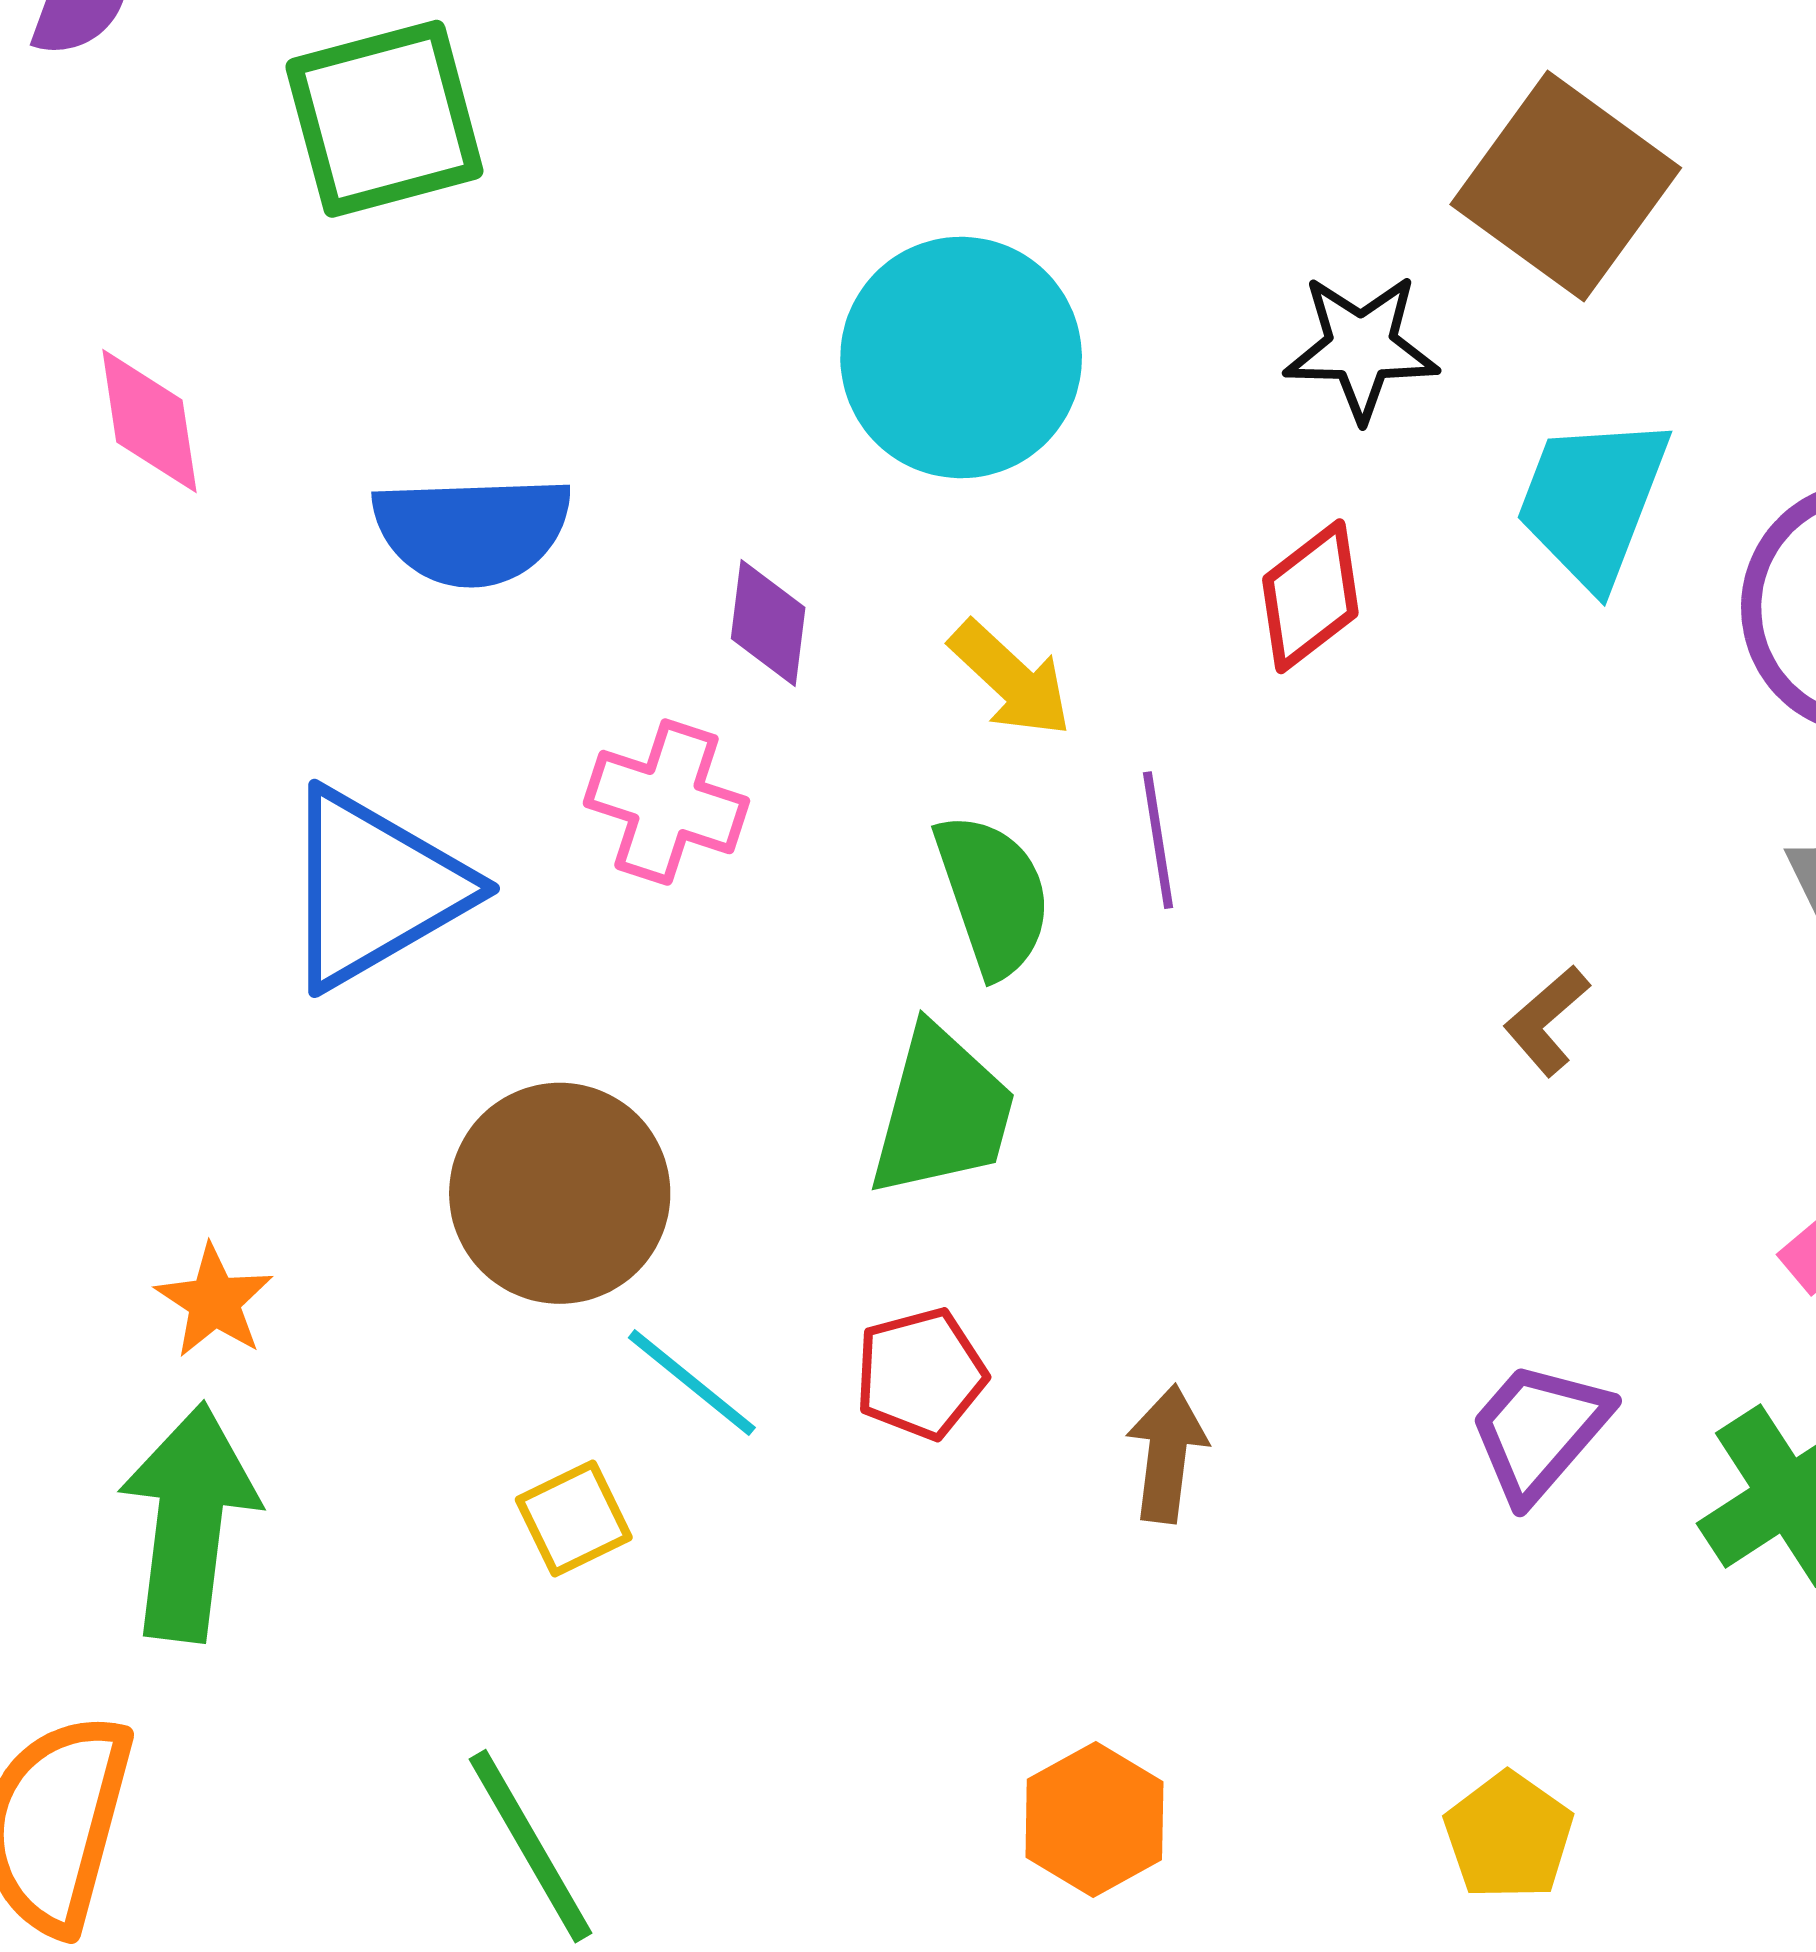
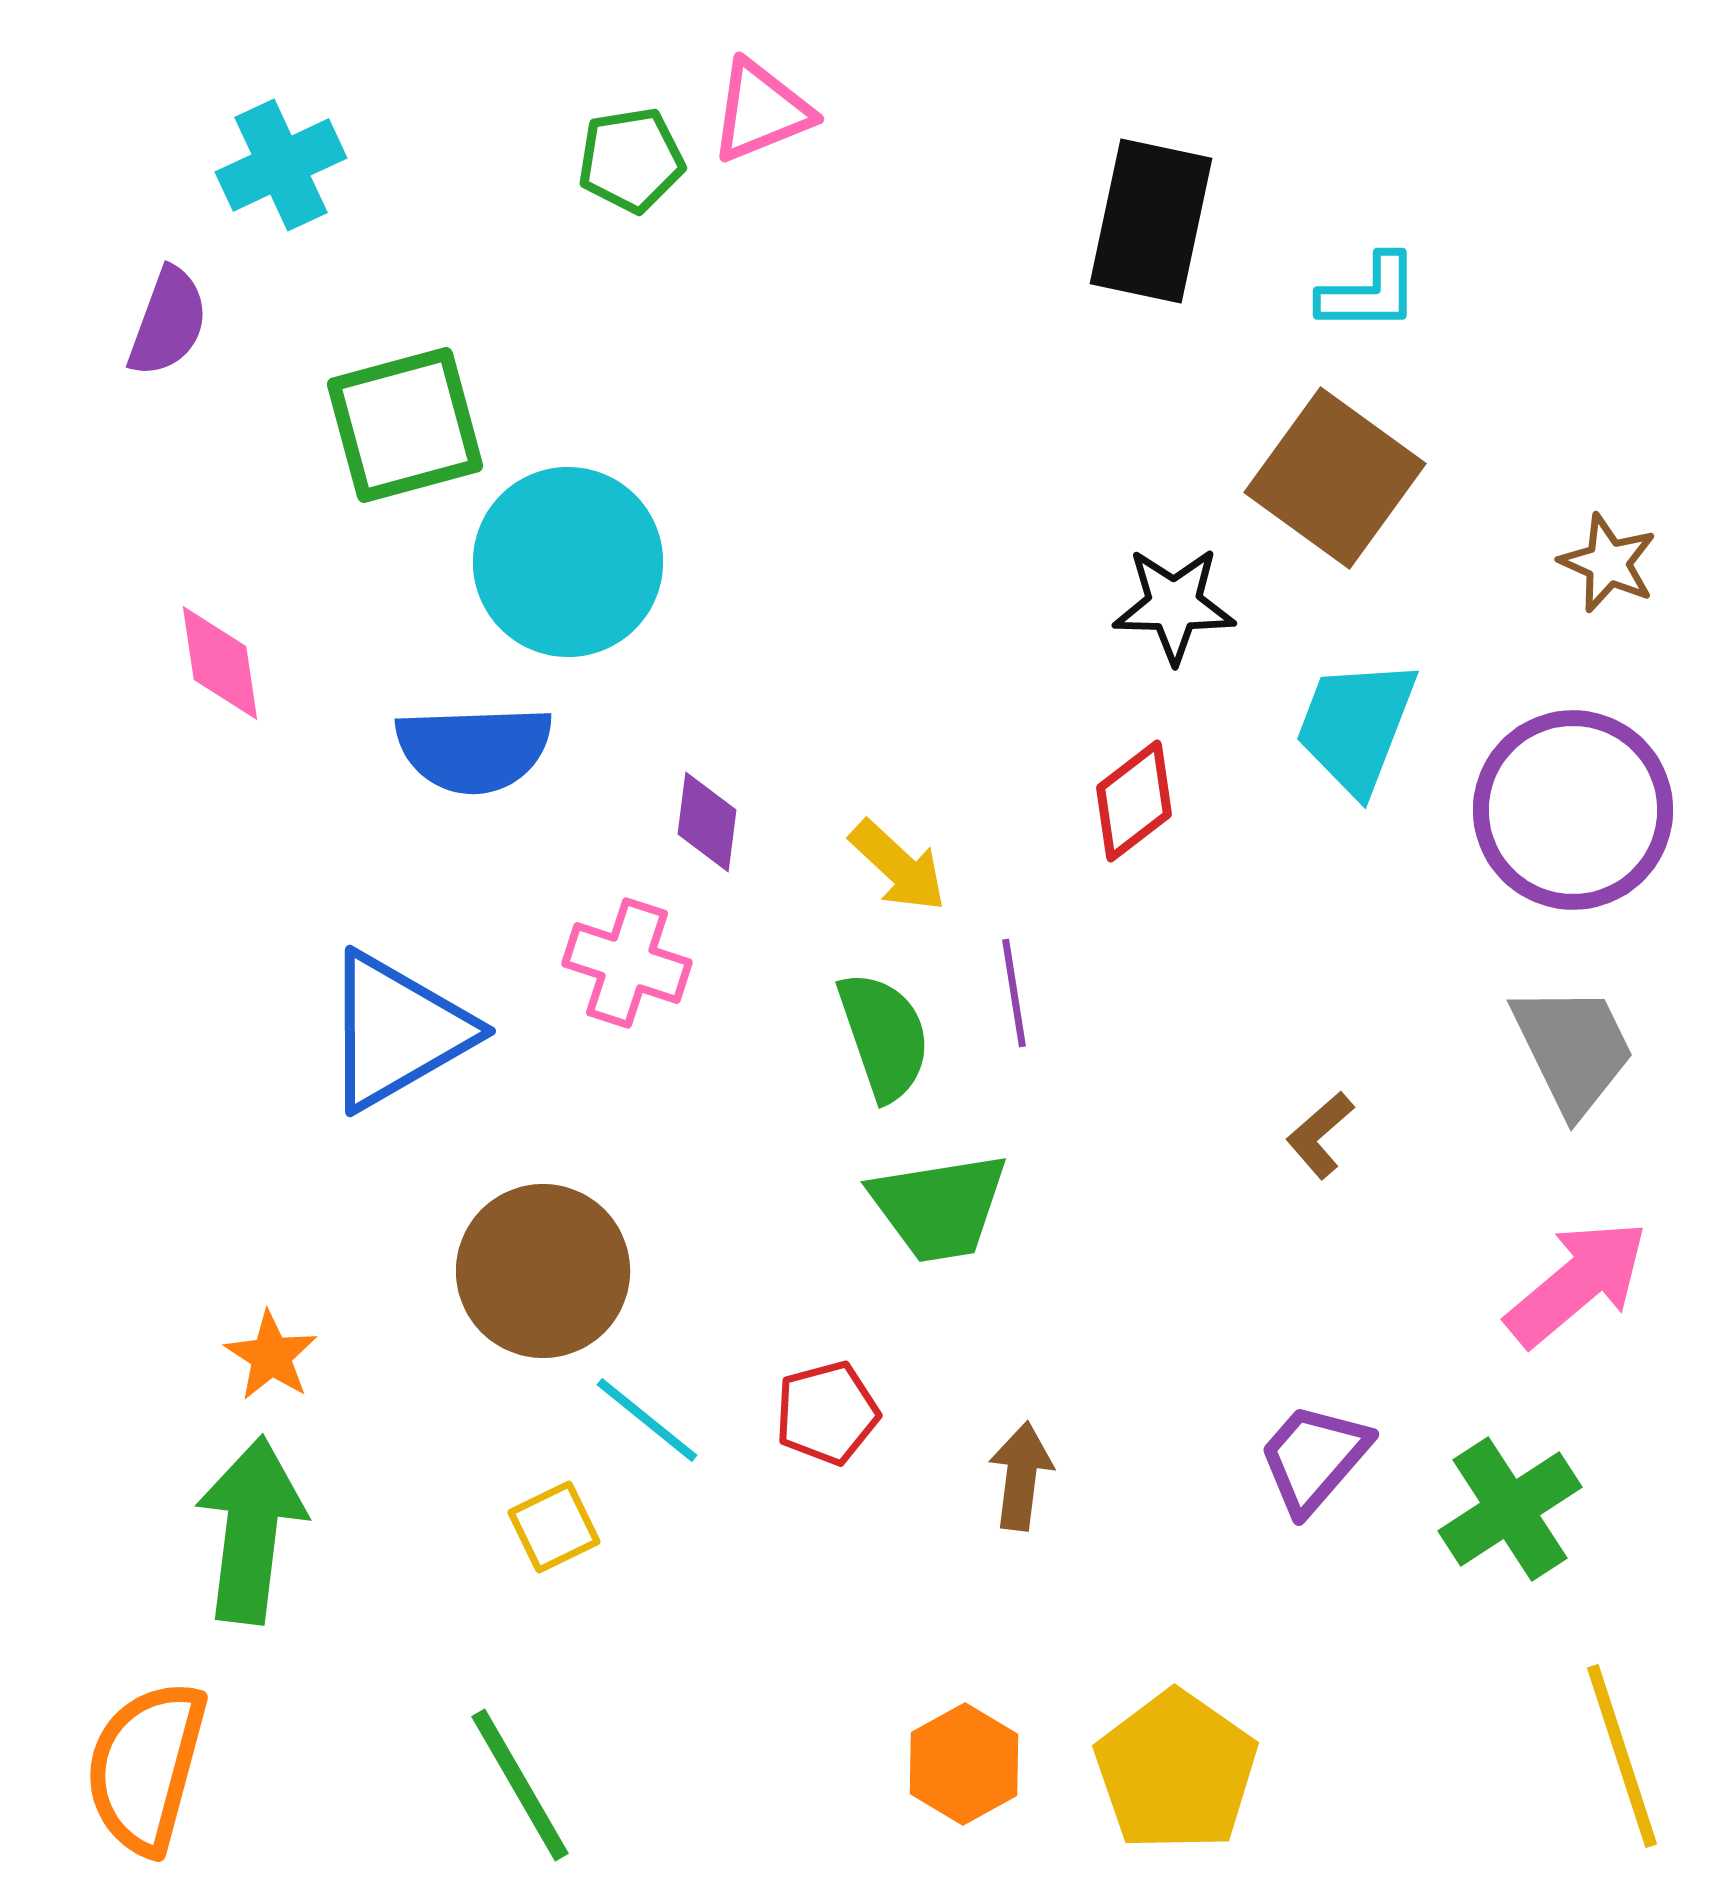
cyan circle: (961, 358) -> (568, 562), moved
green trapezoid: (942, 1112) -> (939, 1207), moved, turned 66
yellow pentagon: (1509, 1836) -> (1176, 1771), moved, size x1.6

